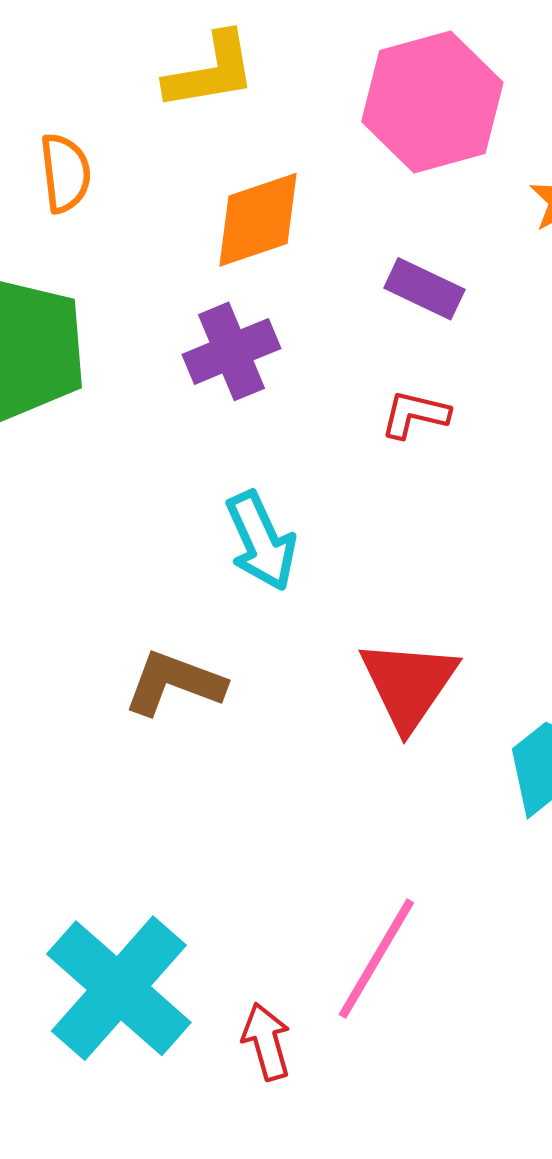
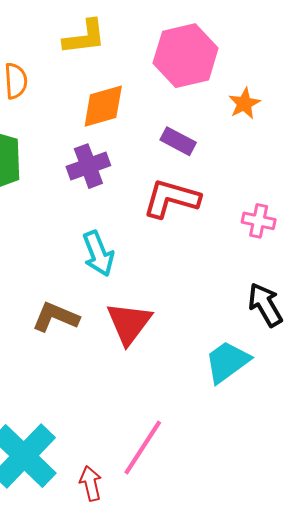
red L-shape: (415, 414) -> (171, 199), size x1.8
red triangle: (409, 684) -> (129, 323), moved

